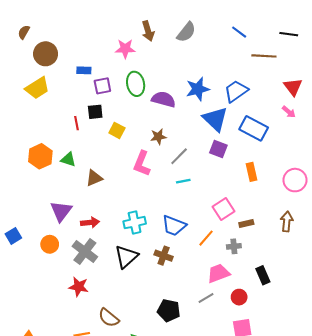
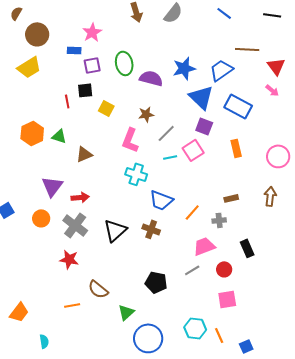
pink star: (125, 49) -> (92, 32), moved, turned -30
brown line: (264, 56) -> (247, 49), moved
pink square: (224, 209) -> (193, 150), moved
cyan cross: (135, 223) -> (136, 174), moved, turned 30

